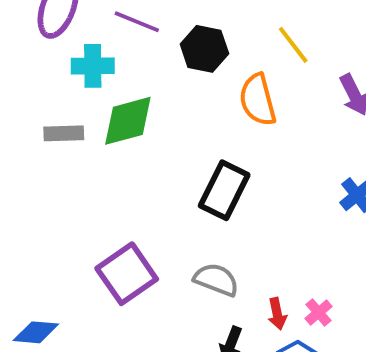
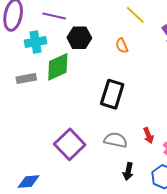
black hexagon: (204, 49) -> (79, 38), moved
orange semicircle: (258, 100) -> (122, 46), size x0.6
red arrow: (277, 314) -> (148, 135), moved

